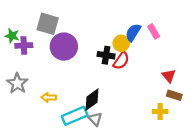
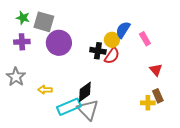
pink rectangle: (154, 31) -> (145, 39), moved
green star: (12, 36) -> (23, 18), moved
brown rectangle: (174, 95) -> (158, 96), moved, turned 48
gray triangle: (95, 119) -> (88, 110), size x1.6

